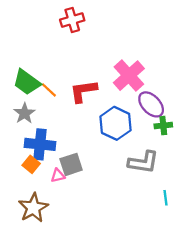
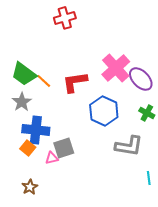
purple ellipse: (151, 104) -> (141, 79), moved
green cross: (163, 126) -> (147, 113), turned 35
brown star: (33, 208) -> (30, 187), size x0.6

